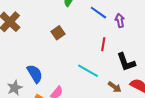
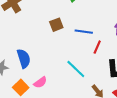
blue line: (98, 13) -> (84, 32), moved, turned -42

